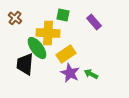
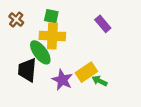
green square: (63, 15) -> (51, 16), moved
yellow rectangle: (66, 54) -> (86, 72), moved
purple star: (70, 73) -> (62, 80), moved

